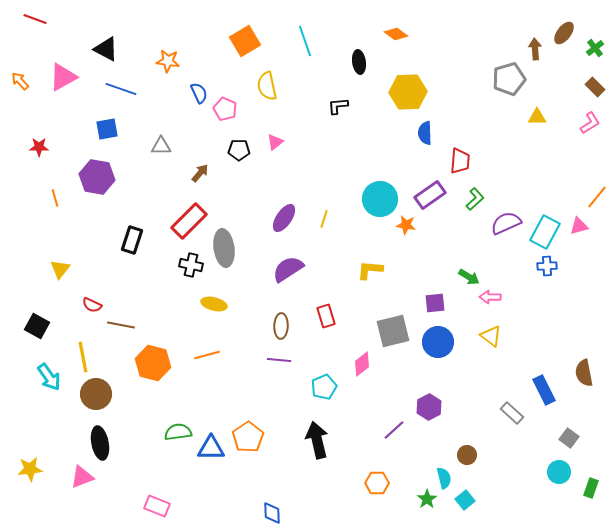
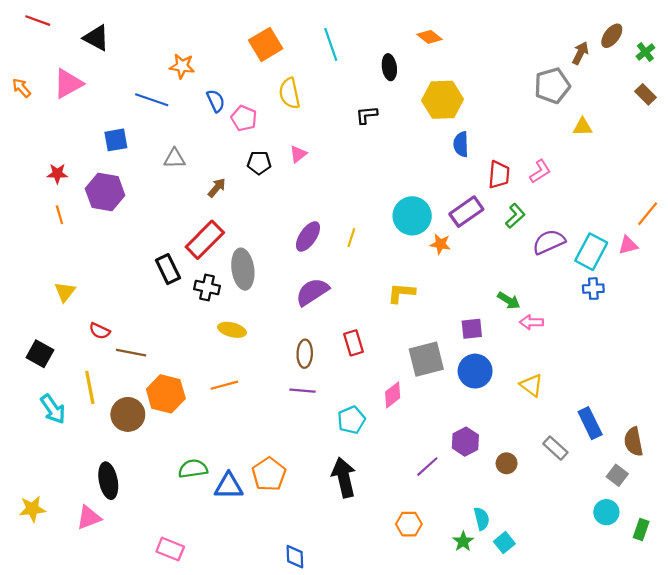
black triangle: (106, 49) -> (96, 38), moved
brown arrow: (535, 49) -> (580, 53), turned 30
blue line: (121, 89) -> (152, 100), moved
pink L-shape: (590, 123) -> (540, 171), moved
red star: (39, 147) -> (57, 174), moved
black rectangle: (132, 240) -> (168, 269), moved, turned -44
yellow triangle: (491, 336) -> (532, 385), moved
brown semicircle: (584, 373) -> (634, 442), moved
brown circle: (96, 394) -> (128, 414), moved
brown circle: (467, 455) -> (507, 463), moved

